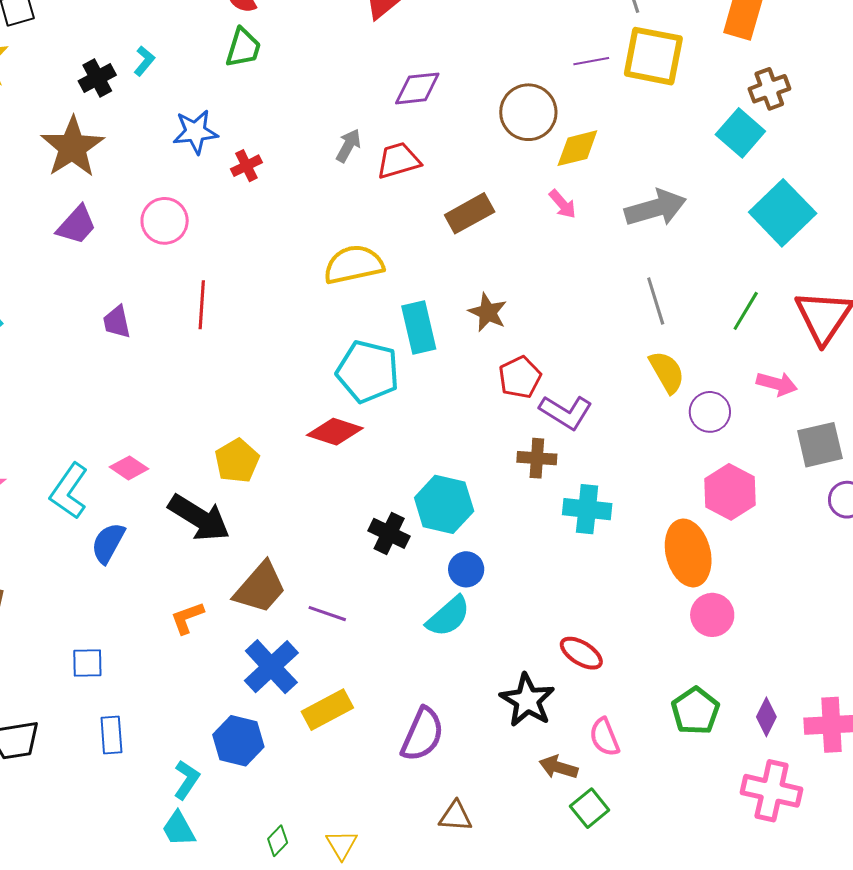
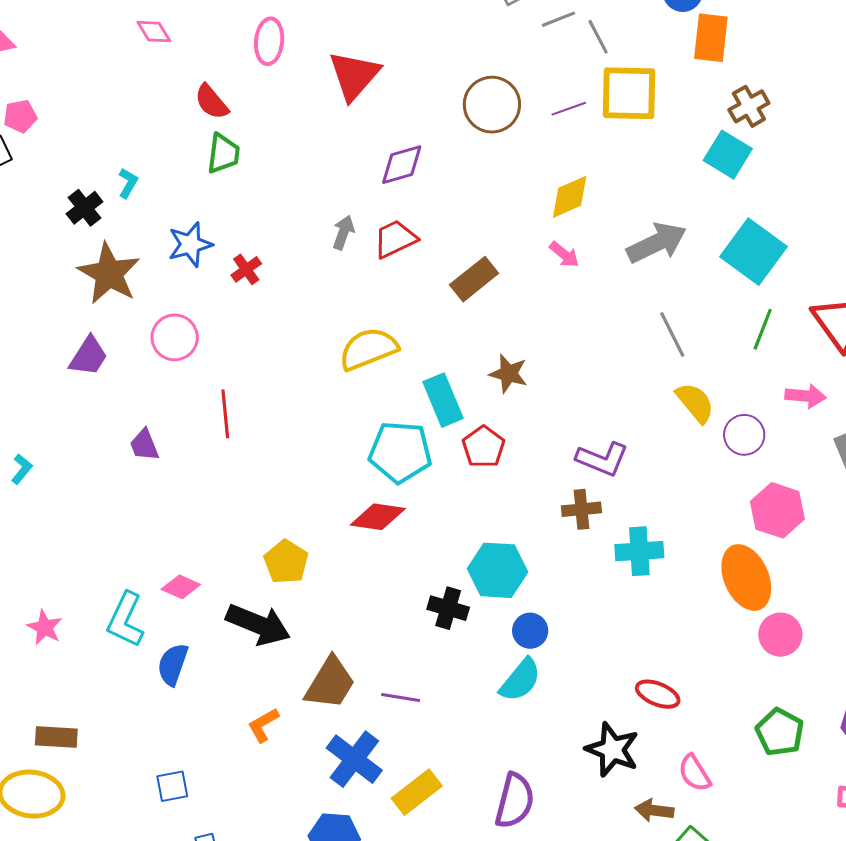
brown circle: (528, 112) -> (492, 105), moved
brown star: (72, 147) -> (109, 274), moved
cyan square: (783, 213) -> (753, 252), moved
red pentagon: (520, 377) -> (484, 447), moved

